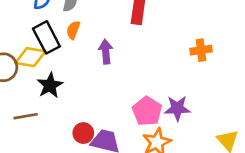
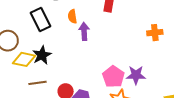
orange semicircle: (73, 30) -> (72, 16), moved, turned -32
yellow diamond: (30, 57) -> (24, 59), moved
brown line: (26, 116) -> (38, 83), moved

